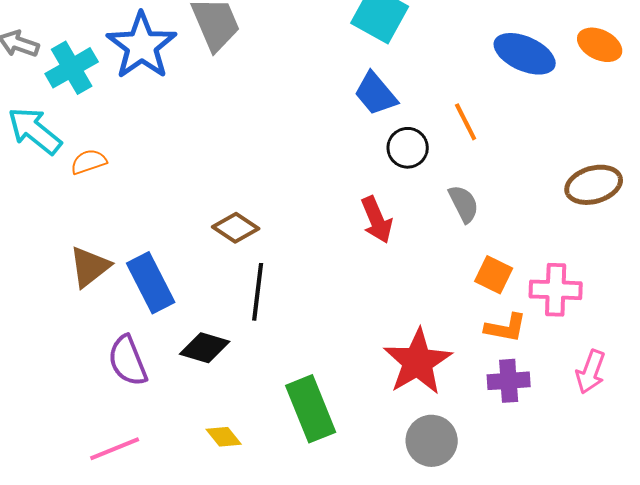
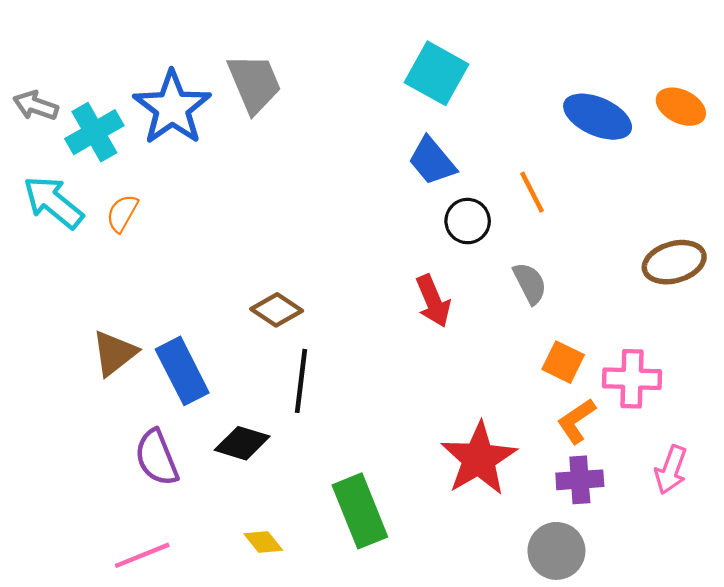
orange semicircle: (89, 162) -> (122, 213), moved, turned -42
orange L-shape: (506, 328) -> (576, 421), turned 135
gray circle: (432, 441) -> (556, 551), moved

